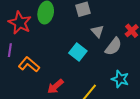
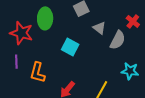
cyan square: (78, 52) -> (70, 47), moved
orange L-shape: (29, 64) -> (38, 73), turned -105

